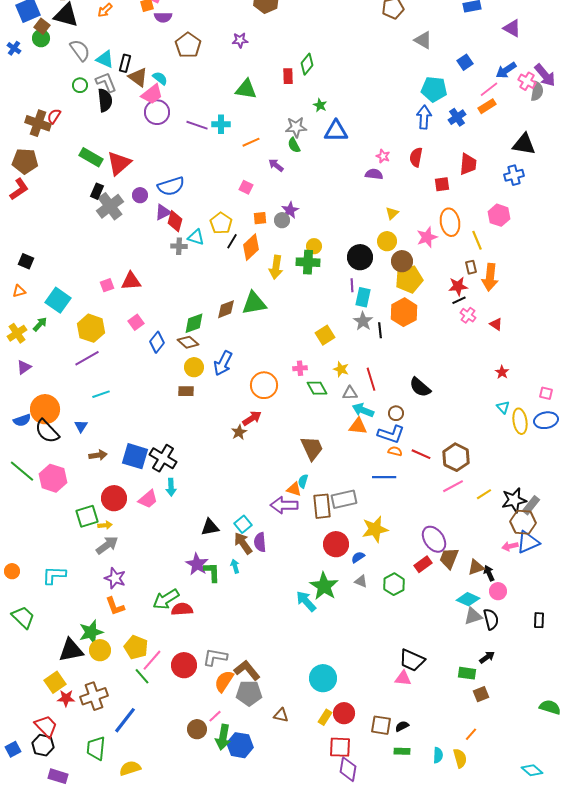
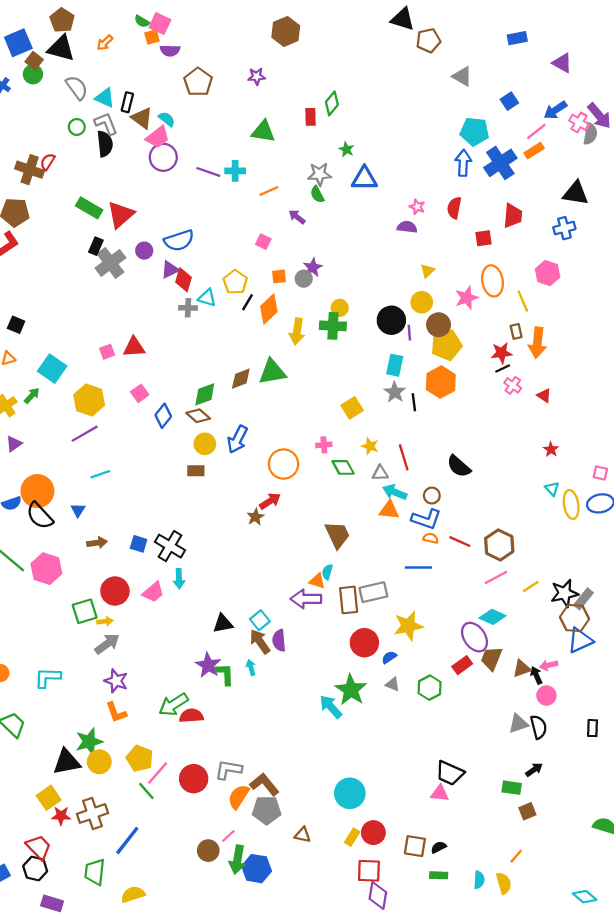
blue cross: (457, 117) -> (500, 163), size x1.6
purple line: (352, 285) -> (409, 333), moved
blue square: (135, 456) -> (139, 544), size x0.6
pink arrow: (510, 546) -> (549, 665), moved
cyan diamond: (468, 599) -> (492, 617), moved

